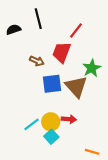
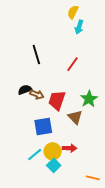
black semicircle: (14, 29) -> (25, 90), moved
red trapezoid: (62, 52) -> (57, 100), moved
blue square: (52, 84) -> (43, 126), moved
brown triangle: (76, 87) -> (75, 117), size x0.7

